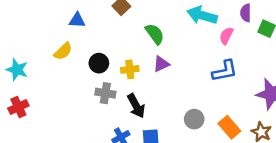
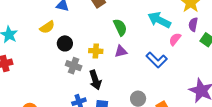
black circle: (99, 63) -> (65, 43), moved
blue L-shape: (225, 71) -> (157, 60), moved, turned 45

